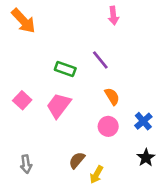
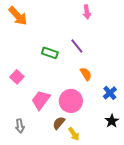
pink trapezoid: (59, 106) -> (41, 100), moved
pink circle: (108, 126) -> (71, 101), moved, size x1.5
yellow arrow: (96, 175) -> (74, 134), turned -64

